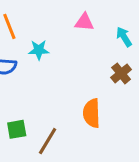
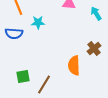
brown cross: (121, 73) -> (94, 48), moved

